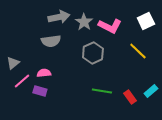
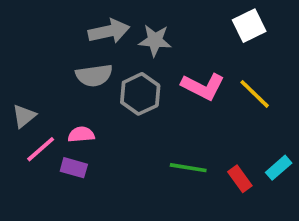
white square: (146, 21) -> (249, 26), moved
gray star: (84, 22) -> (155, 40), turned -30
pink L-shape: (110, 26) -> (203, 87), moved
gray hexagon: (93, 53) -> (140, 94), moved

